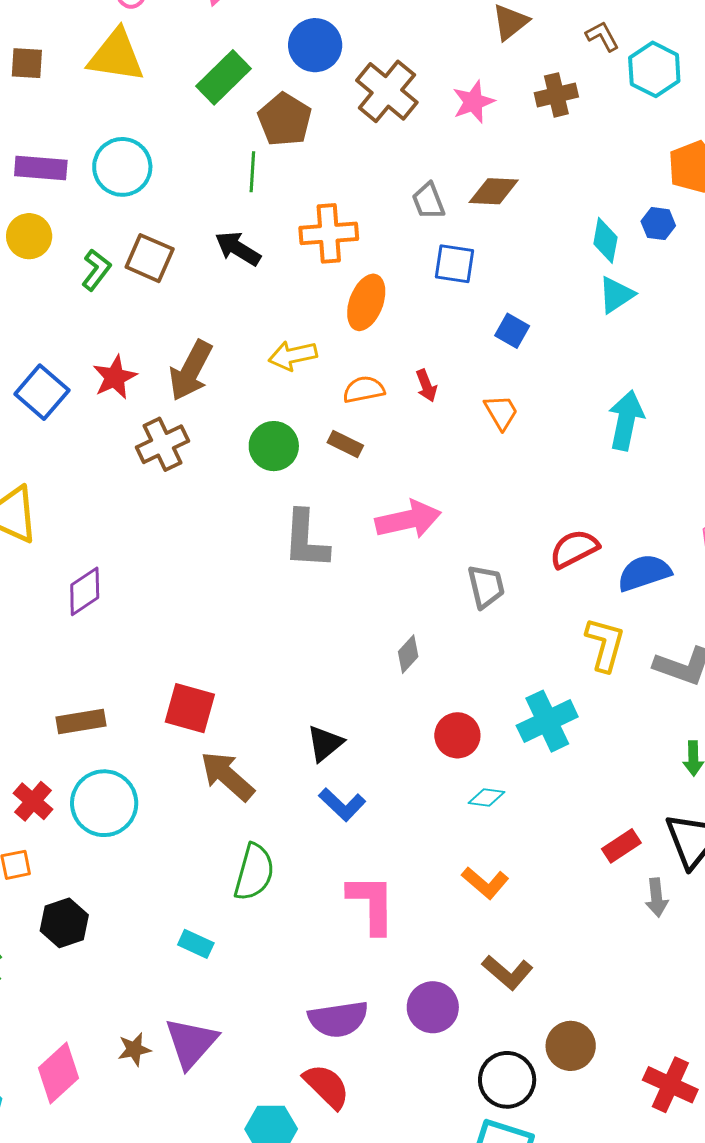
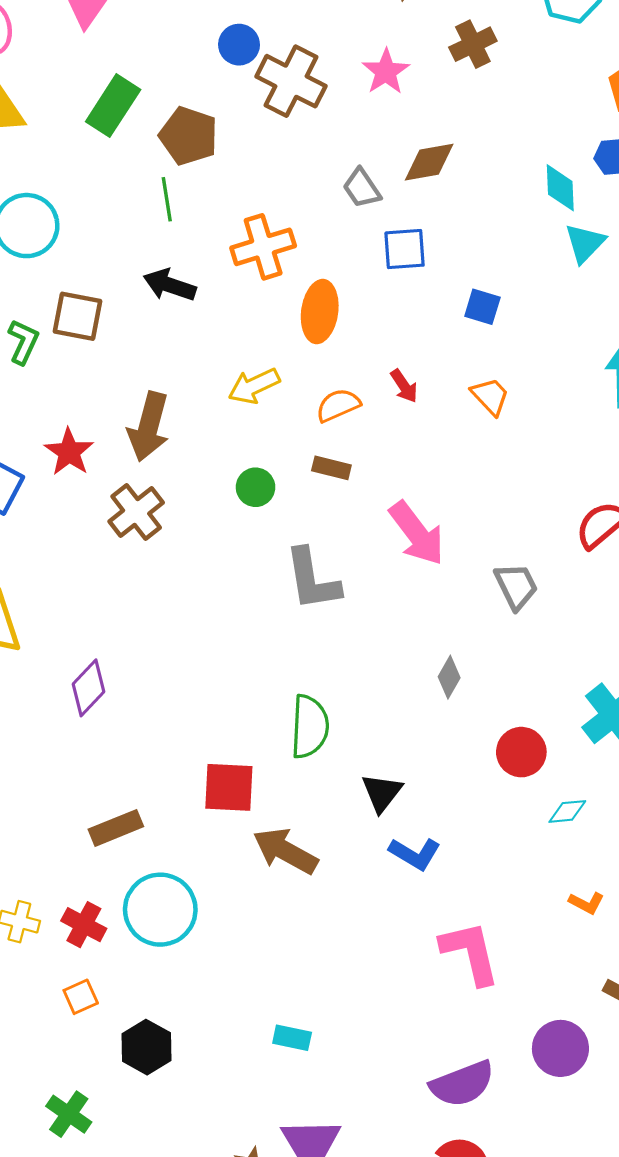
blue circle: (315, 45) -> (239, 45), moved, size x0.7
green circle: (274, 446) -> (256, 487), size x0.7
pink arrow: (408, 520) -> (417, 533), turned 78
green semicircle: (254, 872) -> (310, 727), moved
orange L-shape: (485, 883) -> (586, 903), size x0.7

